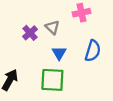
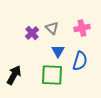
pink cross: (82, 13) -> (82, 28), moved
blue semicircle: (93, 51) -> (80, 61), moved

